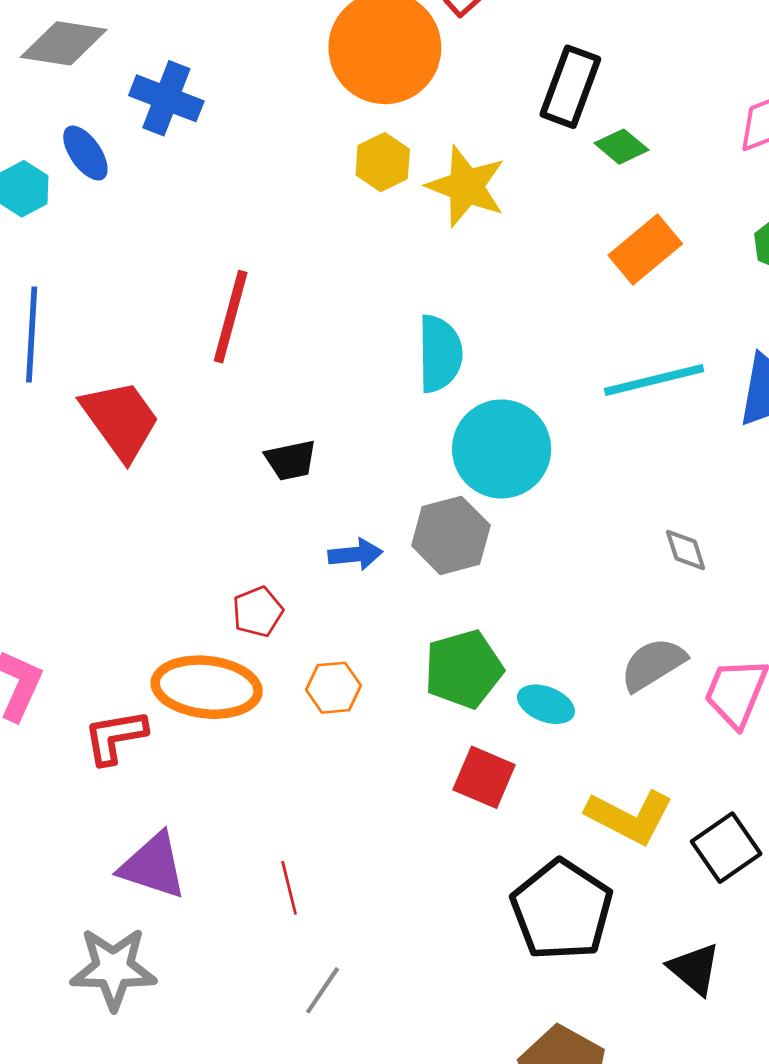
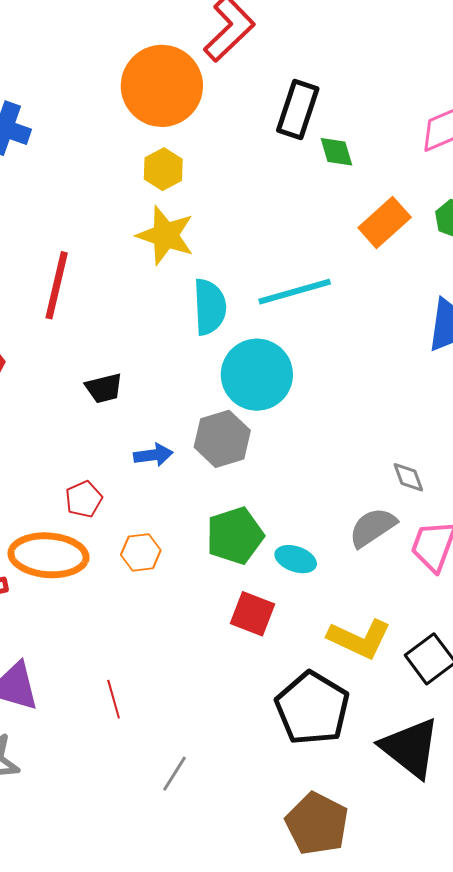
green diamond: (622, 147) -> (336, 152), turned 36
yellow star: (466, 186) -> (166, 235), moved
orange rectangle: (645, 250) -> (385, 223), moved
cyan line: (654, 380) -> (295, 292), moved
gray diamond: (686, 550) -> (408, 477), moved
black triangle: (694, 969) -> (410, 748), size x1.6
gray line: (323, 990) -> (174, 774), moved

